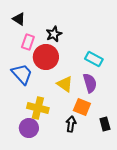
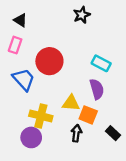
black star: (54, 34) -> (82, 15), moved
pink rectangle: (28, 42) -> (15, 45), moved
yellow triangle: (65, 84) -> (71, 103), moved, turned -30
black rectangle: (105, 124) -> (113, 133), turned -32

